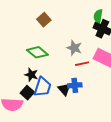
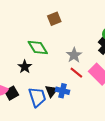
red line: (82, 64) -> (76, 73), turned 32
blue trapezoid: (43, 87) -> (37, 97), moved, turned -55
black square: (27, 93) -> (12, 93), moved

